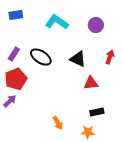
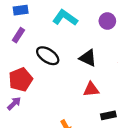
purple rectangle: (14, 54) -> (18, 35), moved
red triangle: (91, 83) -> (91, 89), moved

